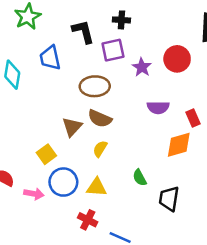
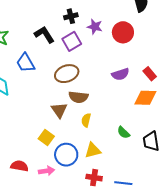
purple star: (142, 67) -> (95, 27), moved
orange diamond: (179, 145) -> (145, 98), turned 35

